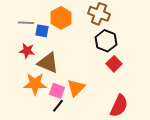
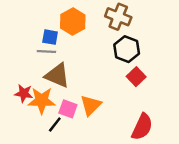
gray line: (26, 23) -> (46, 51), moved
red star: (27, 51) -> (24, 93), moved
black line: (58, 106) -> (55, 124), moved

